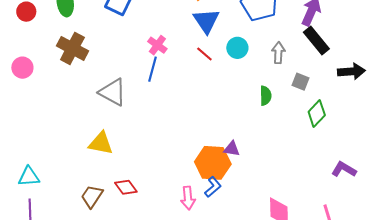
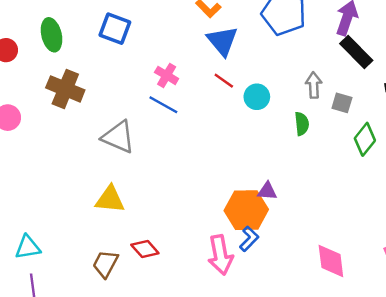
cyan circle: (237, 48) -> (257, 97), moved
gray arrow: (278, 53) -> (314, 85), moved
blue line: (152, 69) -> (163, 105), turned -70
pink arrow: (188, 198) -> (220, 255), size x1.4

